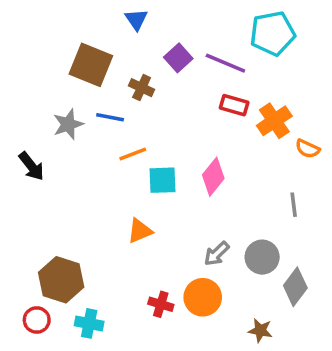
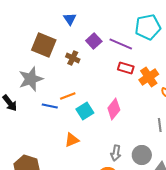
blue line: (110, 117) -> (50, 106), moved
gray star: (68, 124) -> (31, 79), size x1.4
cyan square: (163, 180) -> (85, 111), turned -30
gray arrow: (217, 254) -> (116, 153), turned -35

